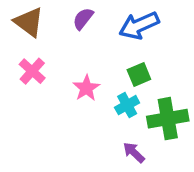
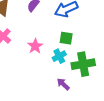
green square: (139, 75) -> (66, 38), turned 32

